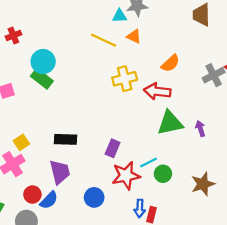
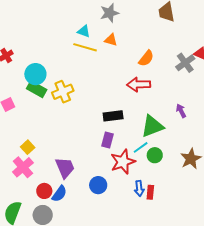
cyan triangle: (120, 16) -> (84, 31), moved, turned 32
yellow cross: (125, 79) -> (63, 92), moved
green triangle: (170, 123) -> (152, 126), moved
black rectangle: (65, 139) -> (113, 116), moved

